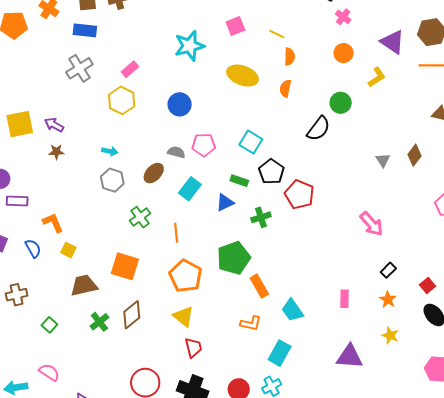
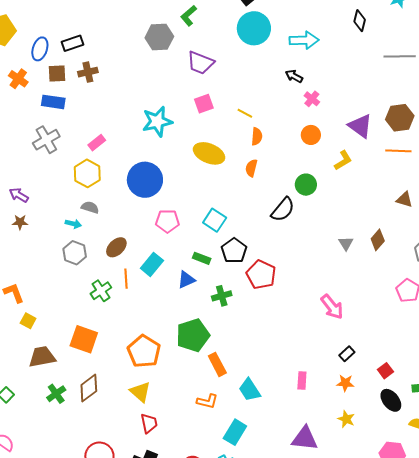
blue circle: (180, 104) -> (145, 180), size x1.5
gray semicircle: (176, 152) -> (90, 207), moved
orange line: (176, 233) -> (126, 279), moved
orange star: (388, 299) -> (345, 383), turned -30

